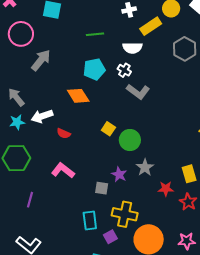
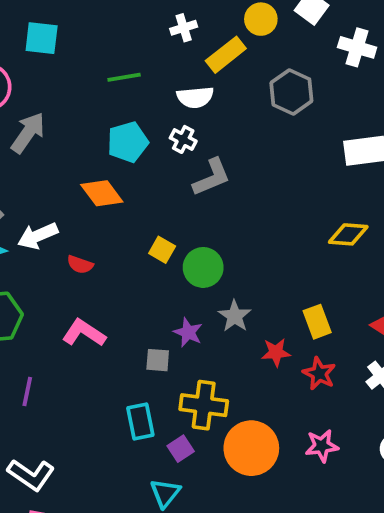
gray L-shape: (138, 92) -> (212, 177), turned -55

